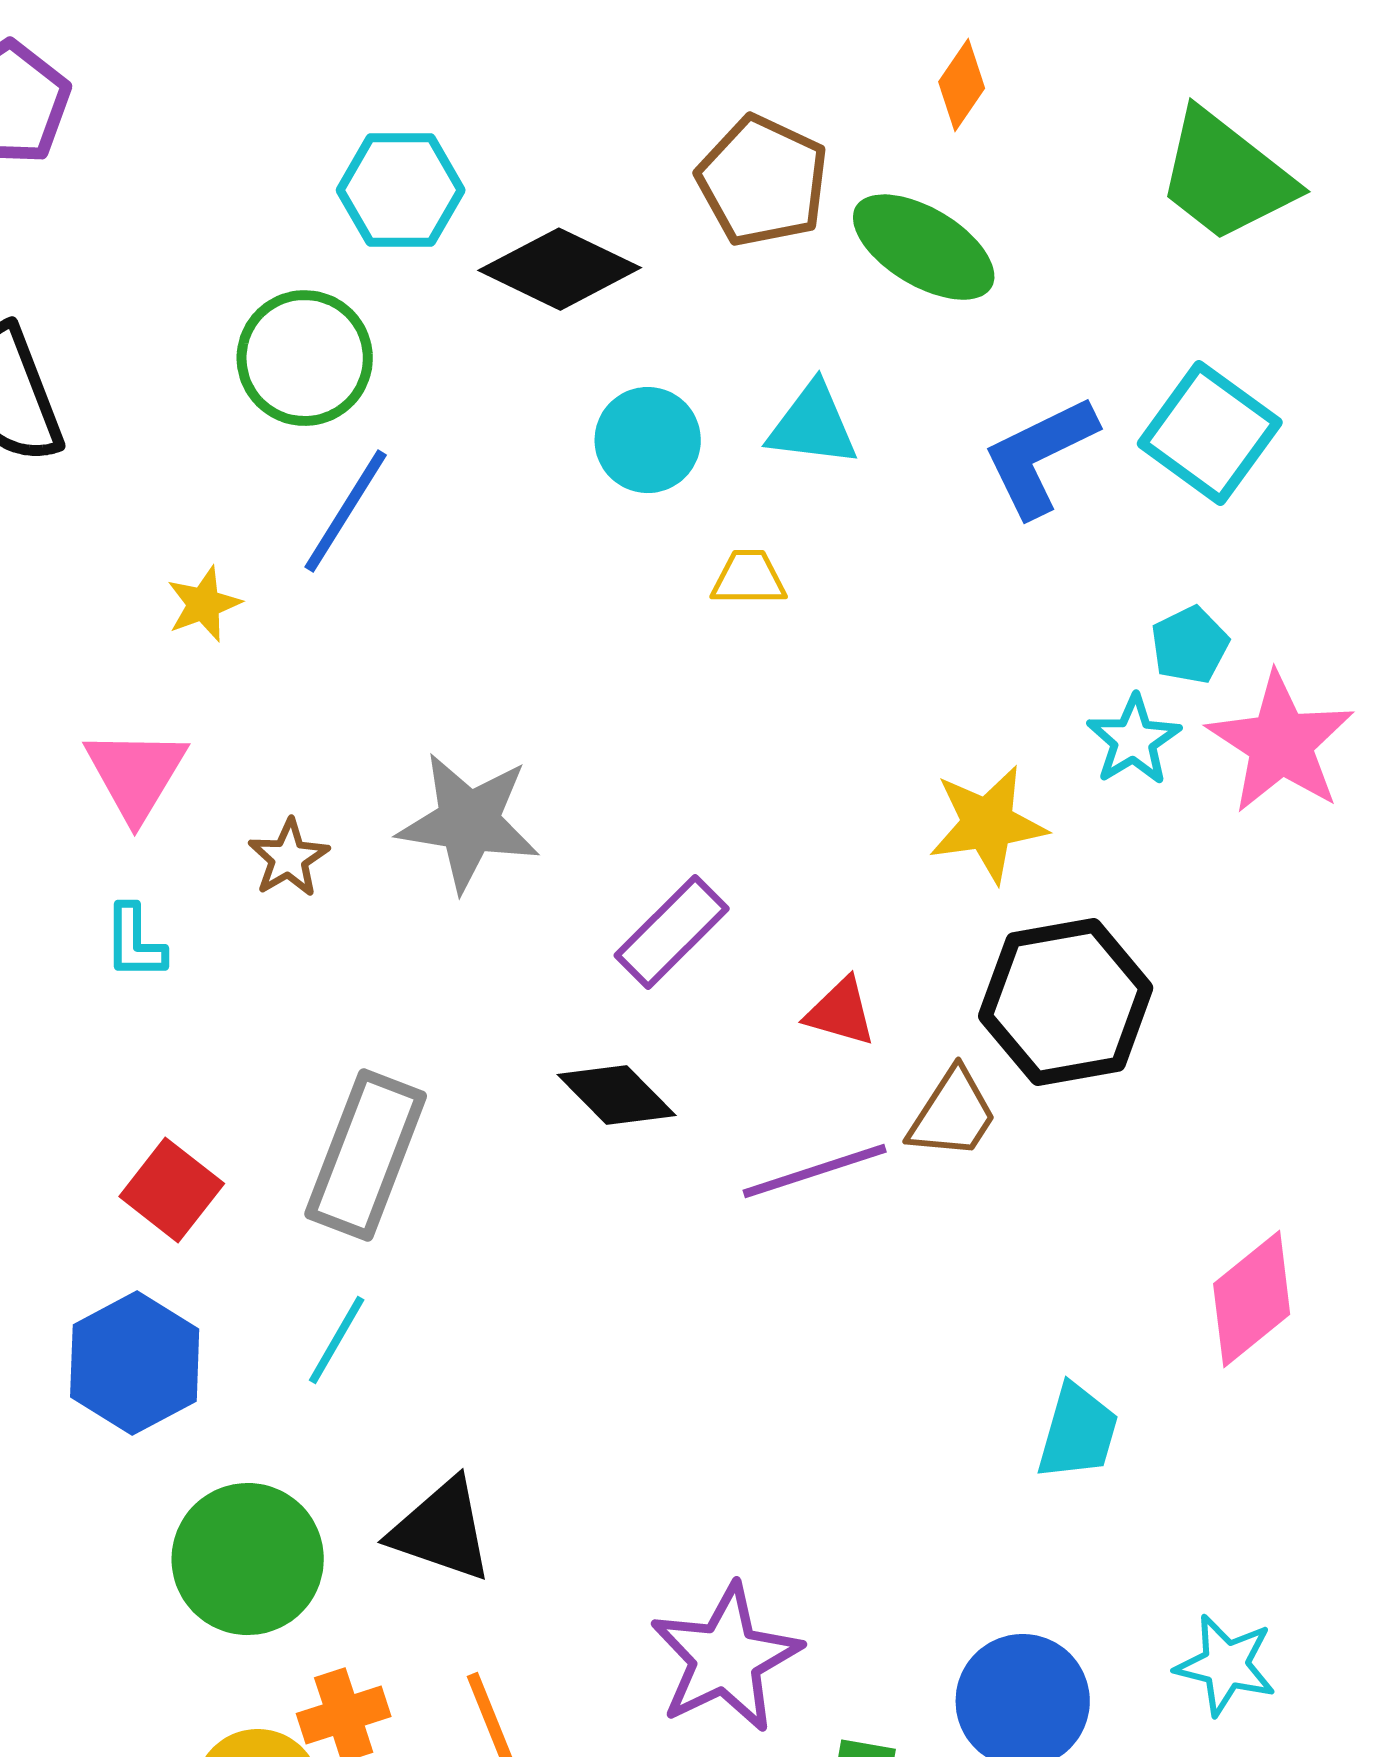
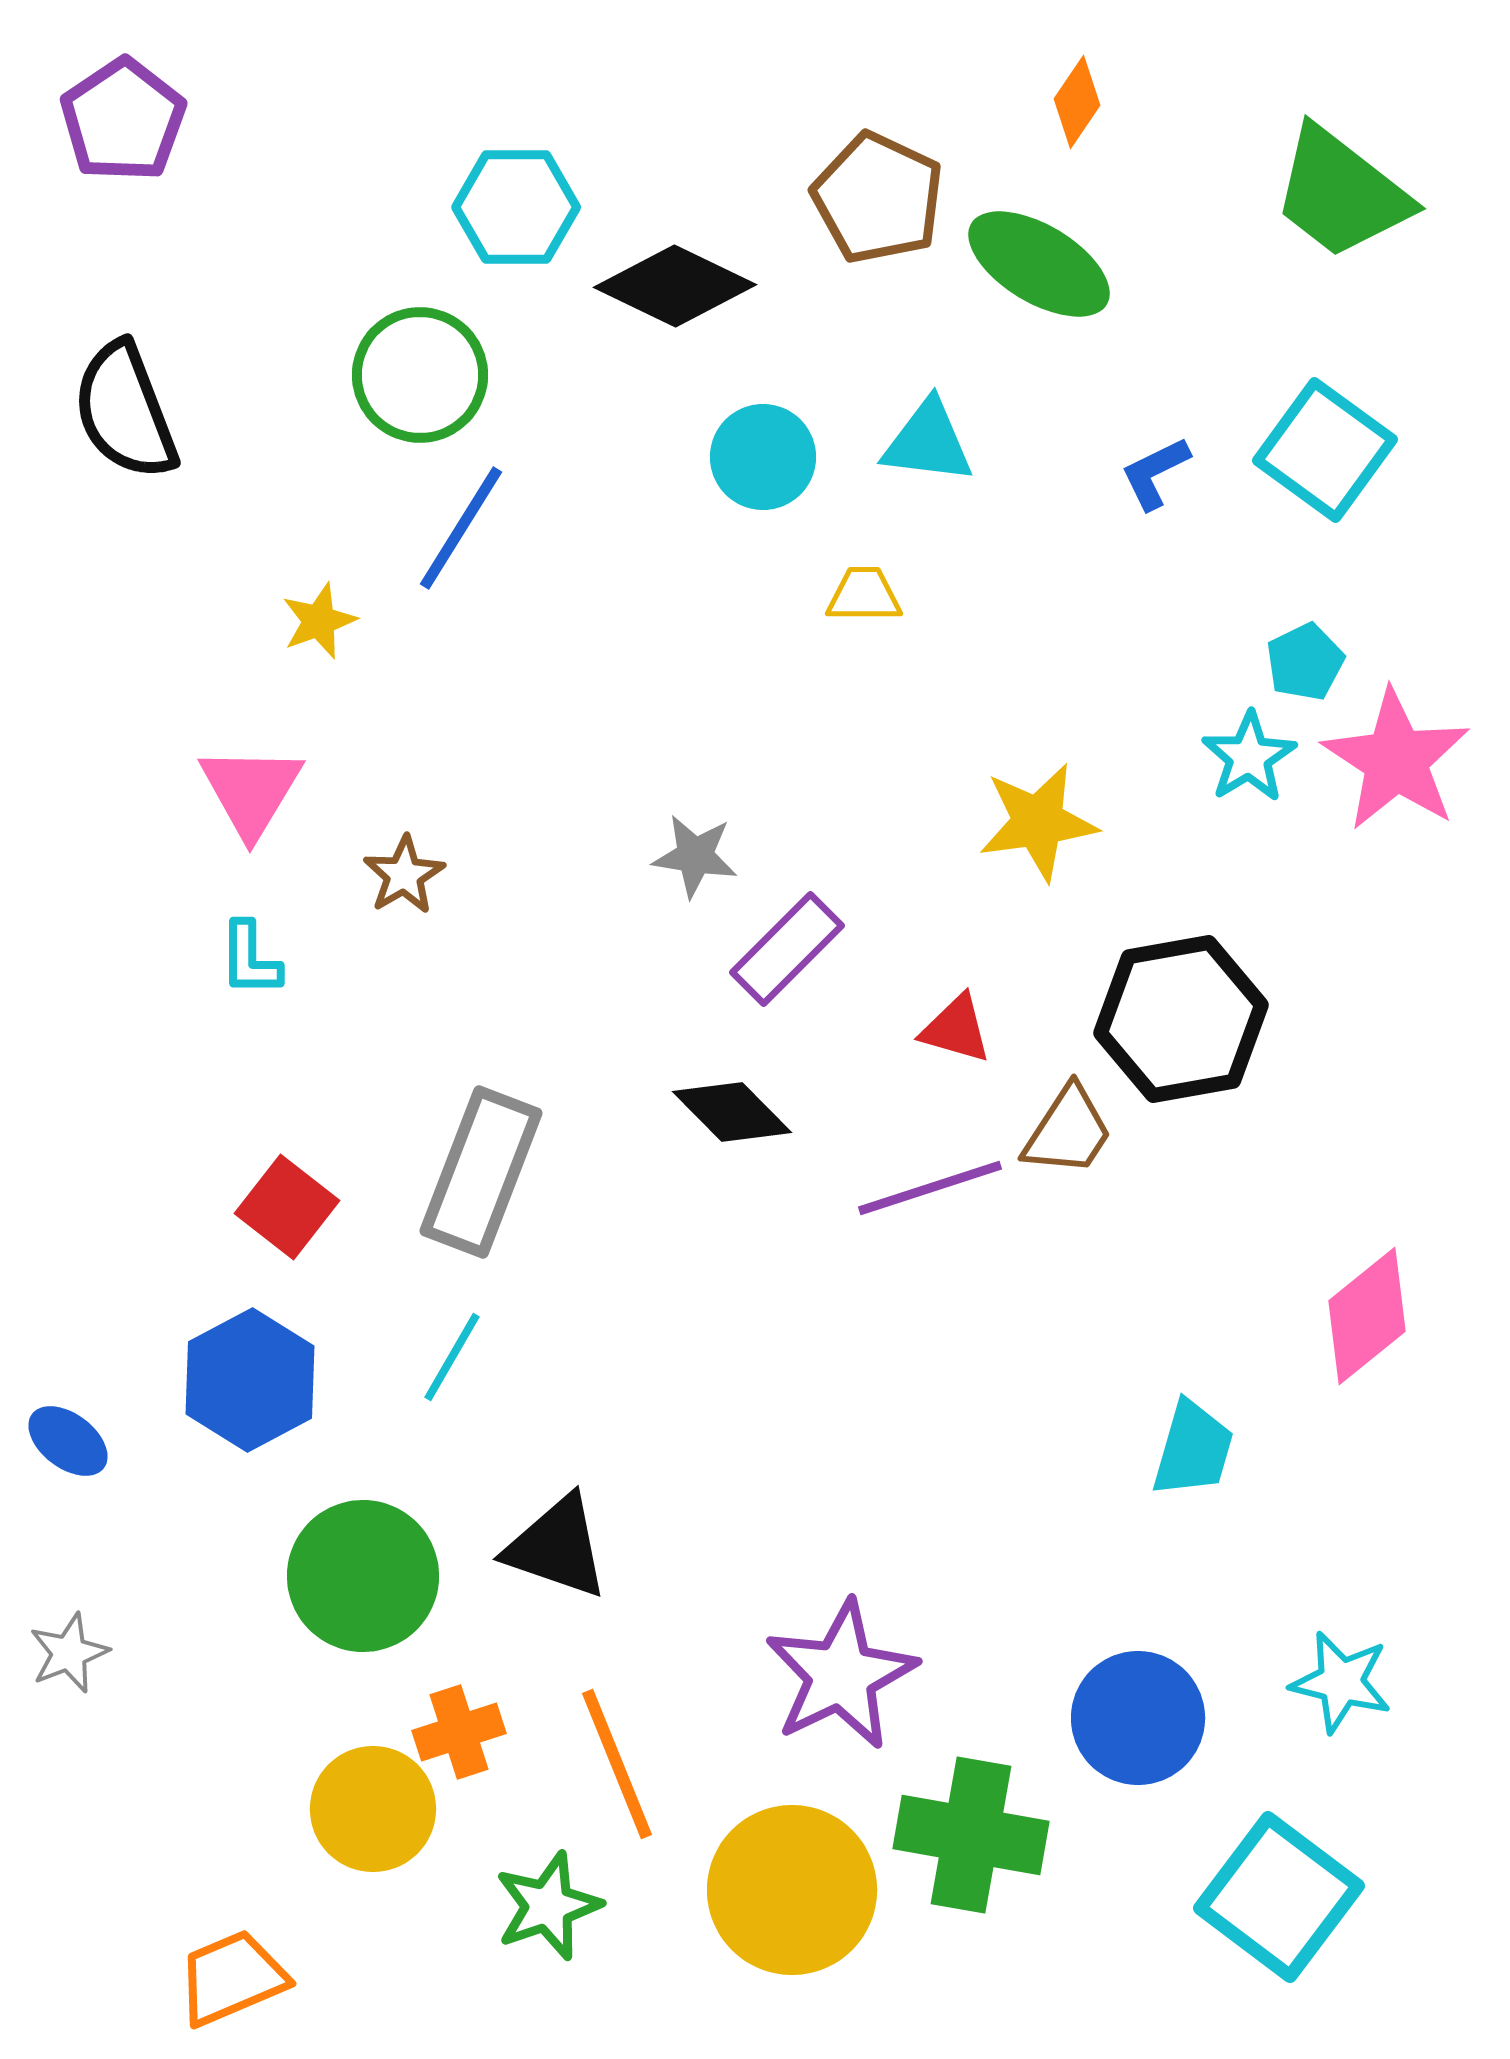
blue L-shape: (1040, 456) -> (1155, 473), size x0.6
gray star: (469, 822) -> (695, 856), moved, size x0.6
yellow star: (988, 824) -> (1038, 822), moved

